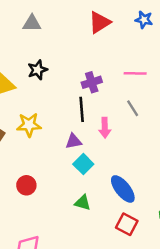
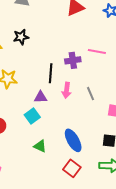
purple cross: (92, 82) -> (73, 60), moved
gray line: (133, 108) -> (91, 94), moved
cyan square: (83, 164) -> (32, 116), moved

